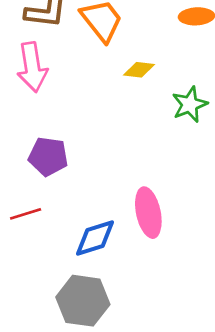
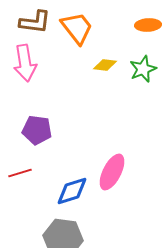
green star: (190, 104) -> (143, 69), moved
pink ellipse: (148, 213) -> (112, 172), turned 39

